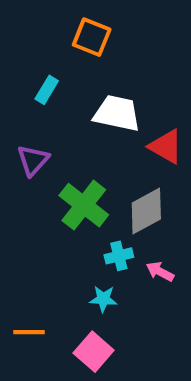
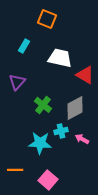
green cross: (84, 205) -> (43, 105), size x0.7
cyan star: (103, 299) -> (40, 143), moved, size x1.6

